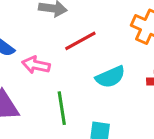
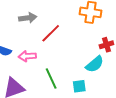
cyan semicircle: (110, 77) -> (95, 64), moved

